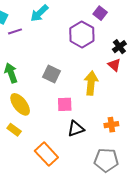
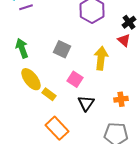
pink square: (65, 104) -> (75, 79), turned 35
black triangle: (76, 129) -> (86, 103), turned -36
yellow rectangle: (14, 130) -> (49, 94), moved

